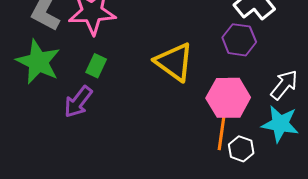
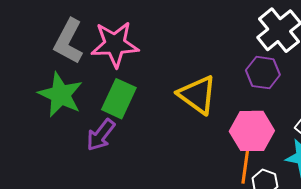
green rectangle: (96, 66) -> (119, 99), size x1.6

